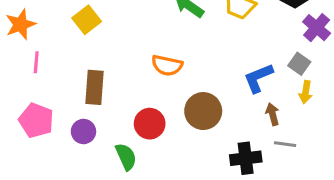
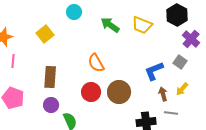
orange semicircle: (167, 65) -> (96, 63), turned 48
yellow arrow: (306, 92) -> (182, 89), moved, turned 32
red circle: (150, 124) -> (91, 92), moved
purple circle: (83, 132) -> (51, 105), moved

